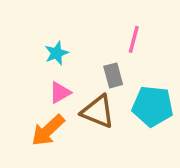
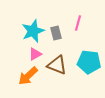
cyan star: (57, 53) -> (33, 31), size x1.6
gray rectangle: (113, 75) -> (56, 33), moved

